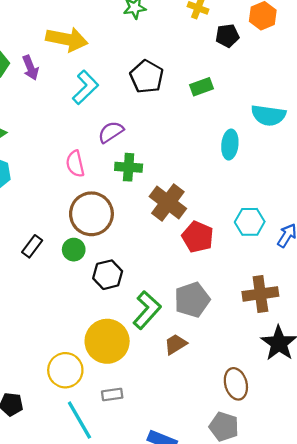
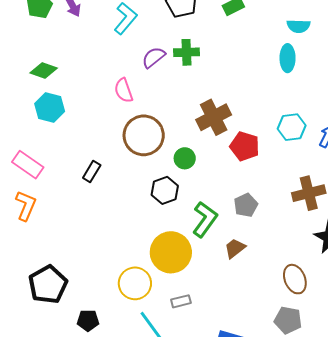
cyan semicircle: (268, 115) -> (298, 26), size x0.7
cyan ellipse: (230, 145) -> (288, 58), moved
green cross: (129, 167) -> (187, 52), moved
brown cross: (168, 203) -> (214, 117), turned 32
green circle: (74, 250) -> (185, 158), moved
gray pentagon: (192, 300) -> (246, 205), size x0.7

